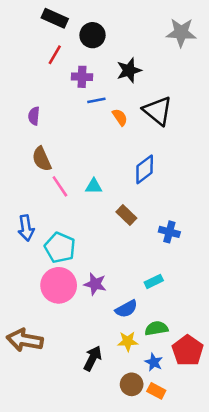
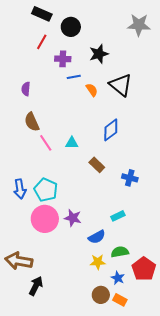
blue arrow: (26, 228) -> (20, 189), moved
black arrow: (93, 358) -> (36, 286), moved

